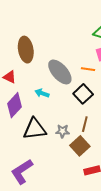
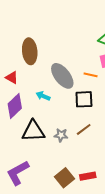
black square: (83, 94) -> (84, 99), turned 36
brown line: (85, 124) -> (84, 129), turned 35
brown square: (80, 146) -> (64, 178), moved

